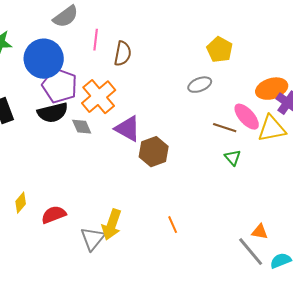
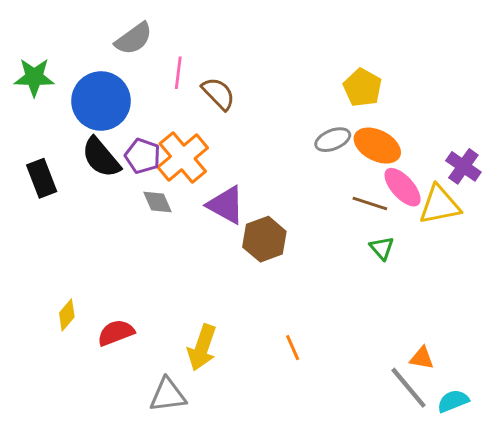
brown semicircle: (123, 54) -> (218, 94), turned -55
purple pentagon: (60, 86) -> (143, 156), moved, size x0.7
orange ellipse: (272, 89) -> (377, 146), moved, turned 44
black semicircle: (53, 113) -> (101, 157), moved, turned 64
gray triangle: (93, 239) -> (168, 395), moved, turned 44

